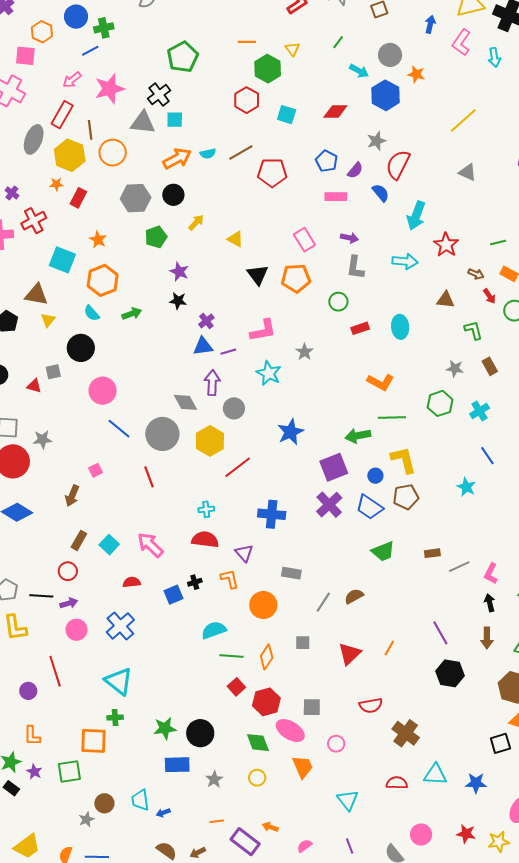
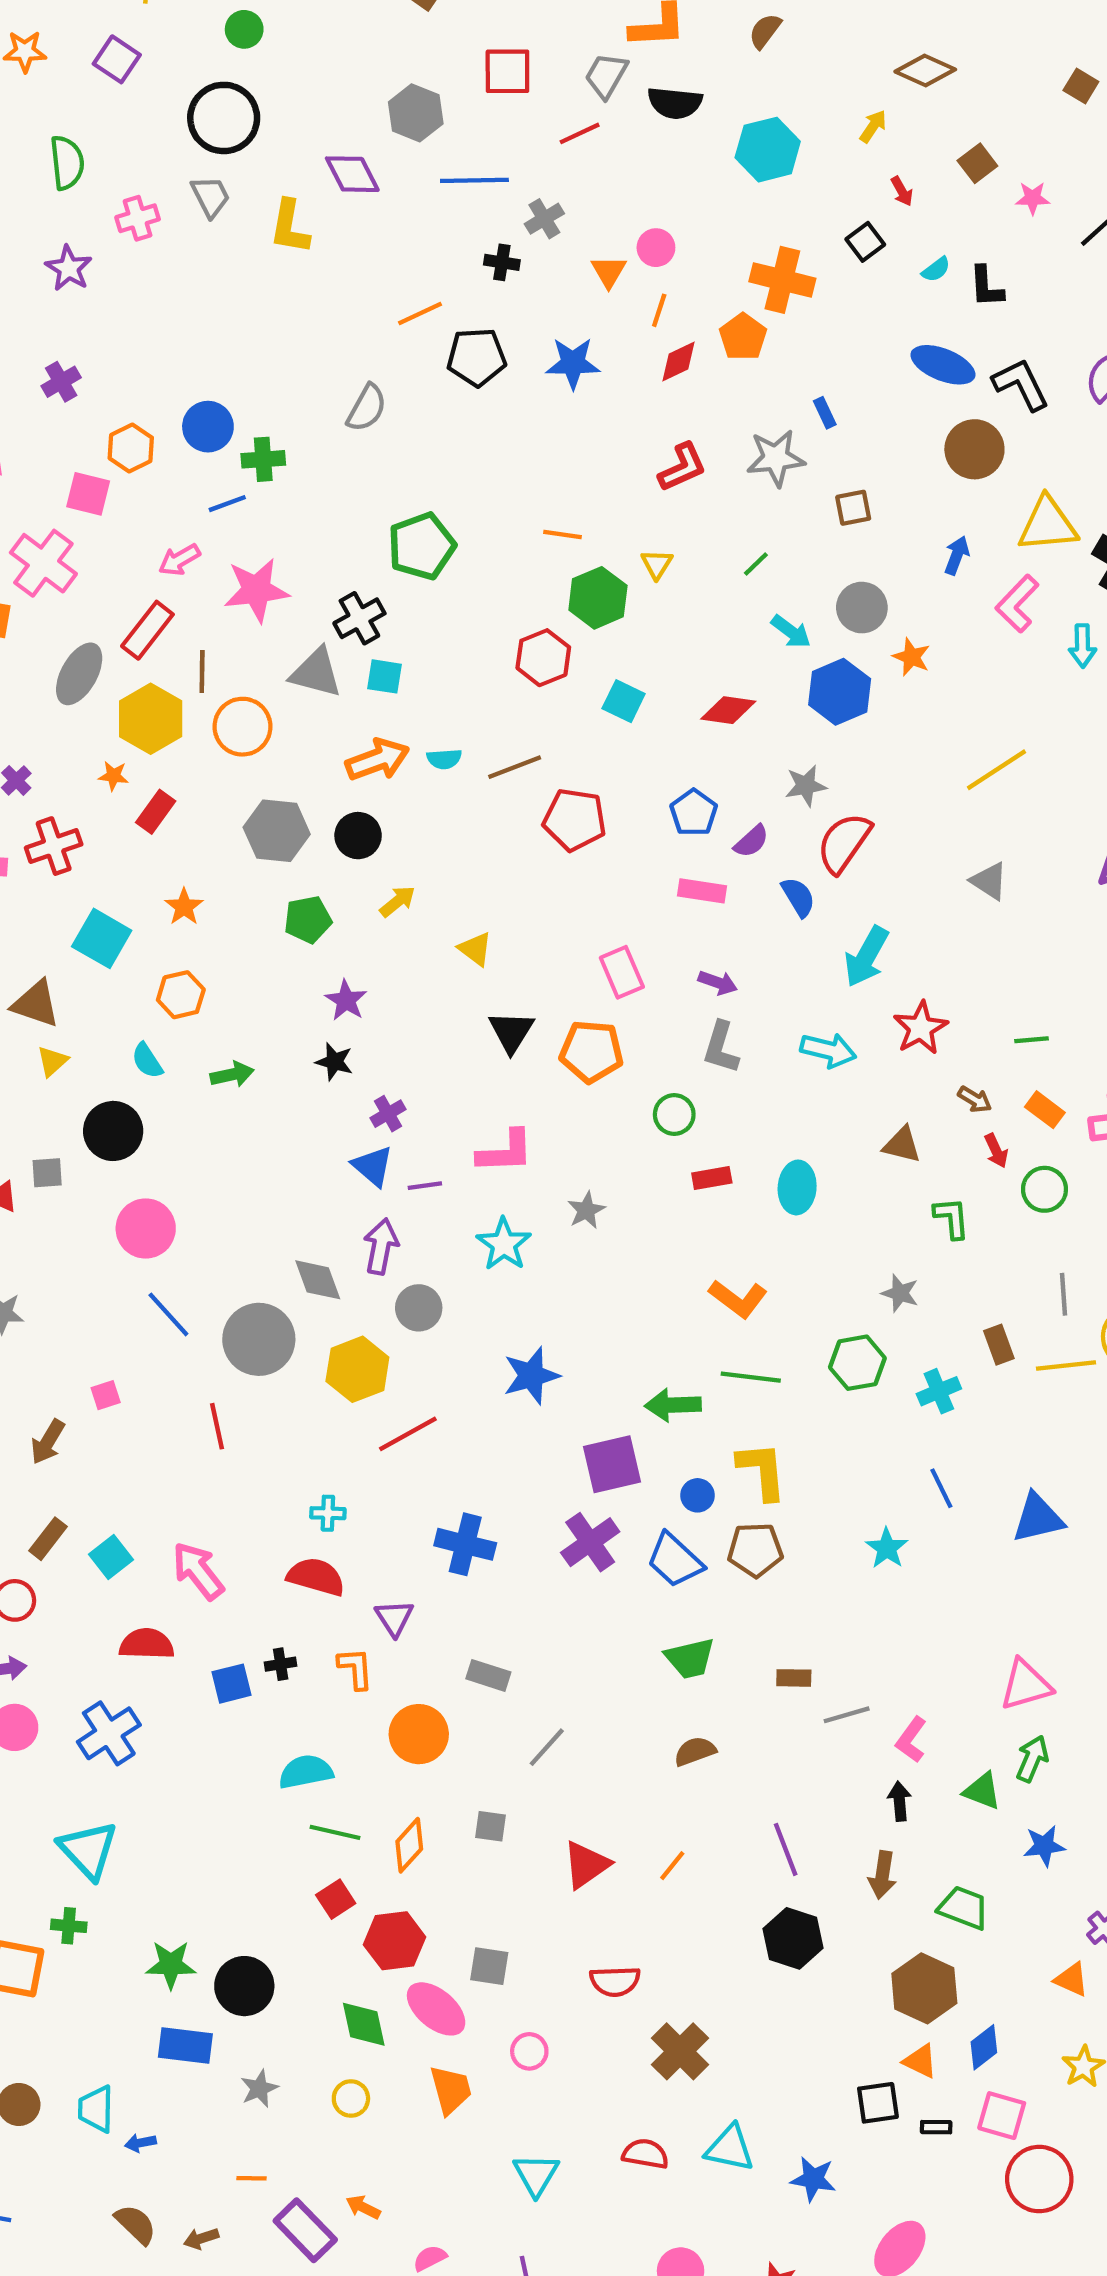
orange hexagon: (103, 280) -> (181, 995), size x0.7
blue triangle: (203, 346) -> (373, 1166), turned 40
brown rectangle: (490, 366) -> (999, 1345), moved
red semicircle: (132, 582) -> (147, 1644), size x1.4
brown semicircle: (354, 596) -> (695, 1751), moved

